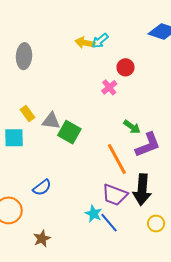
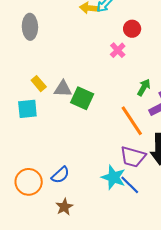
green arrow: (132, 127) -> (144, 87), turned -90
blue semicircle: (42, 187) -> (60, 175), moved
cyan star: (94, 214) -> (113, 177), size x1.4

